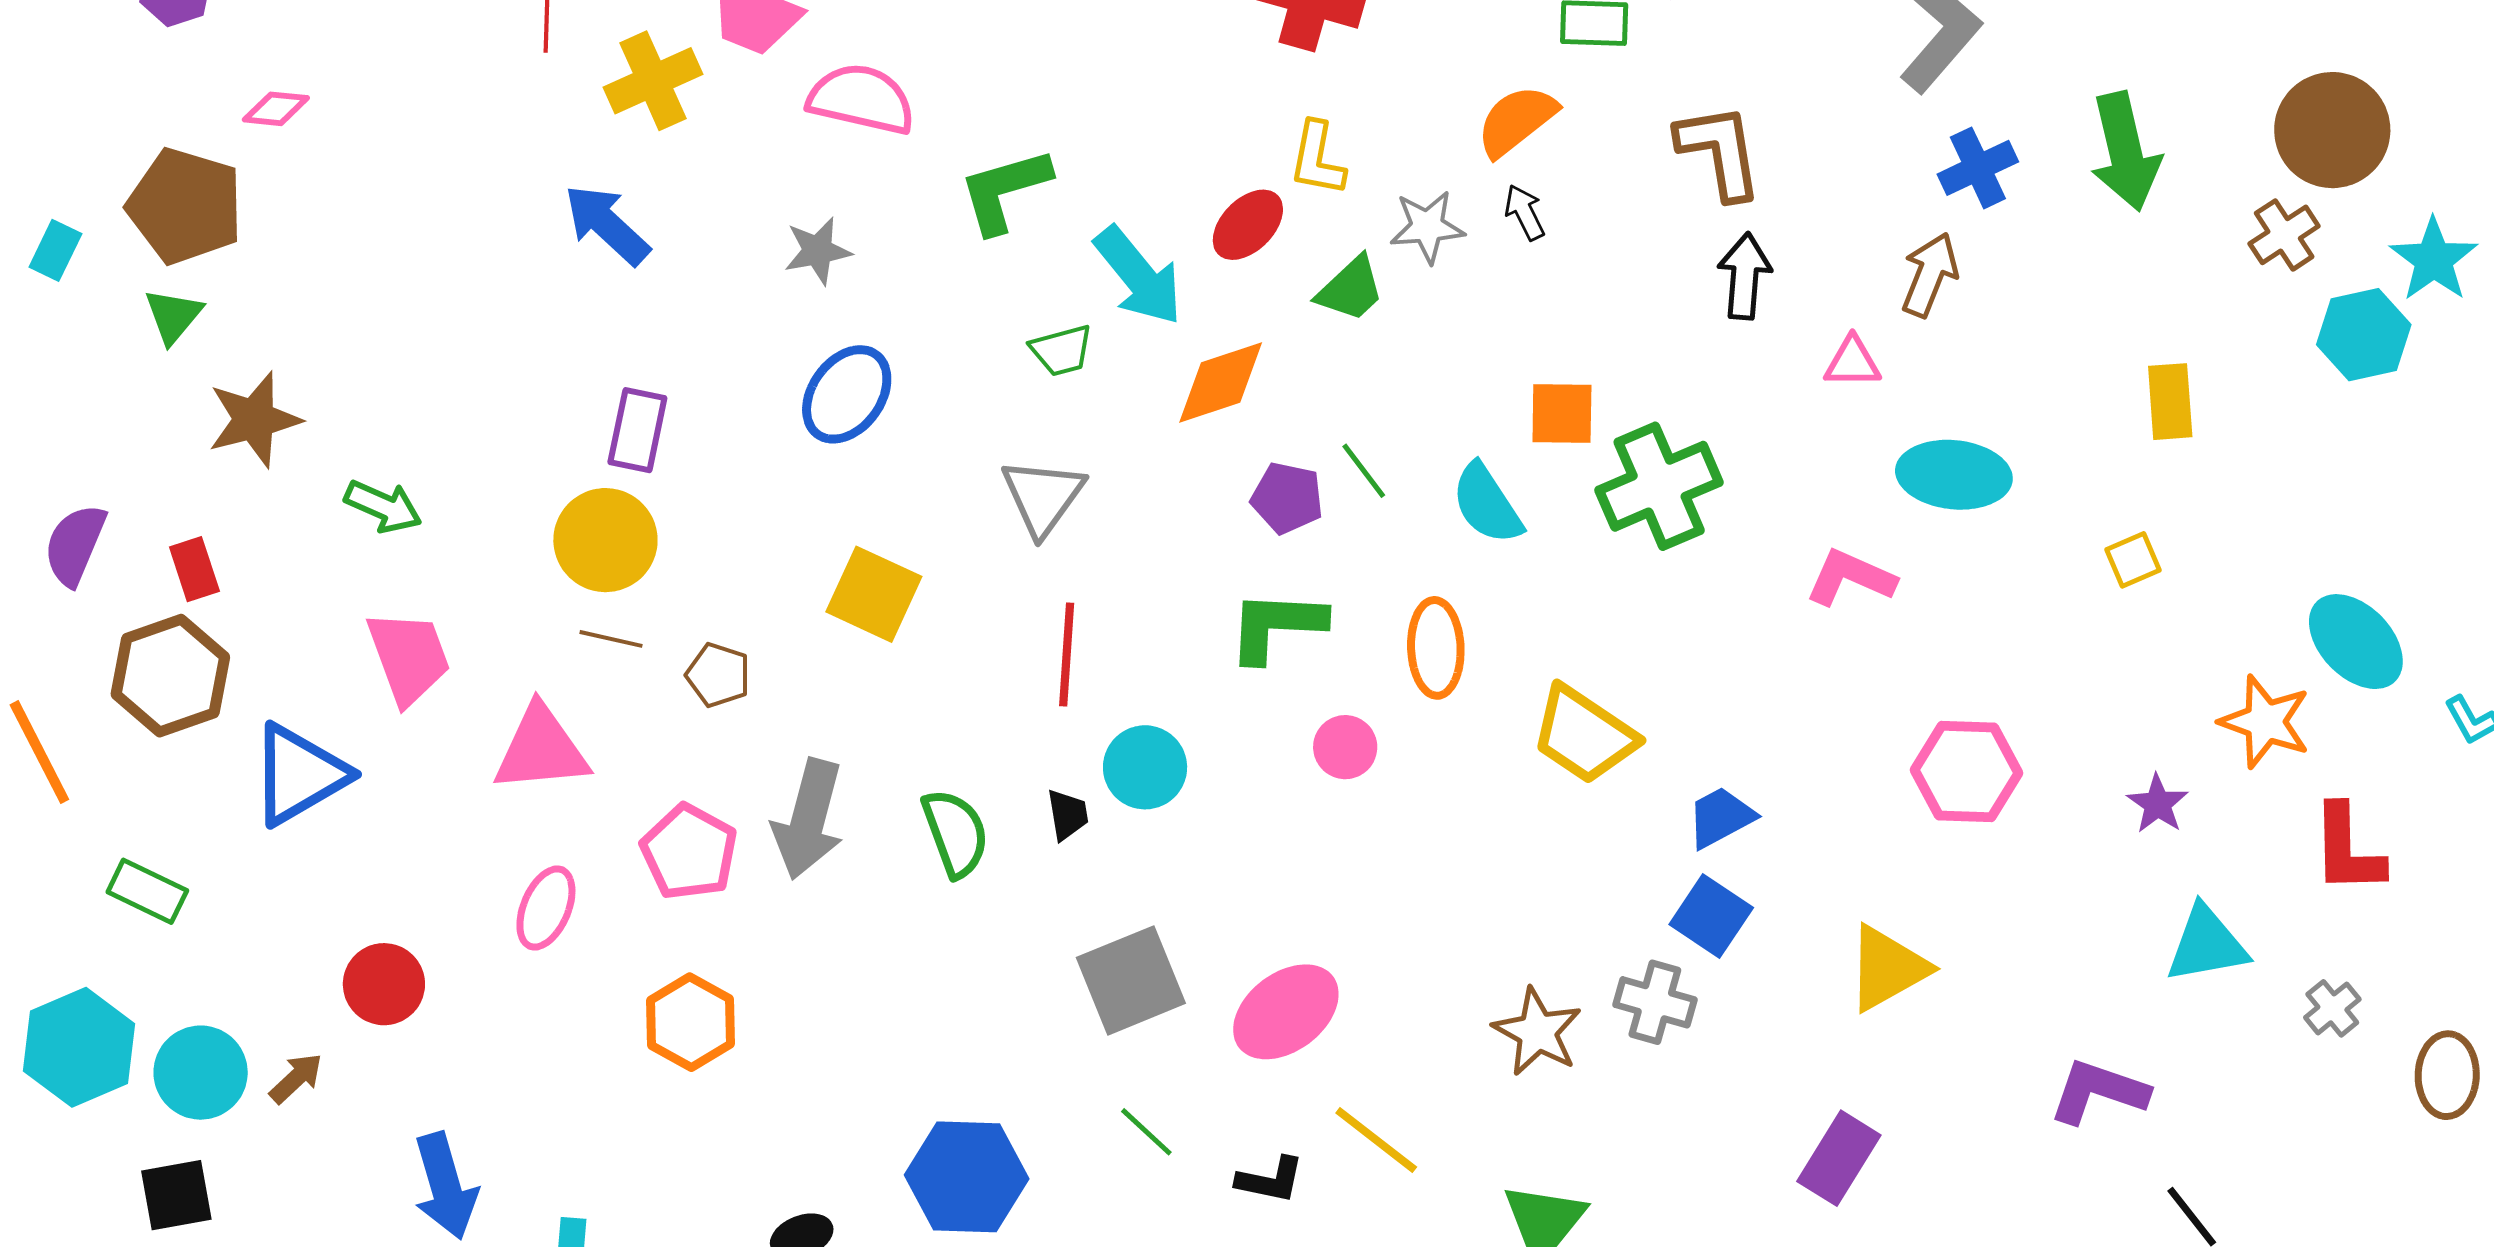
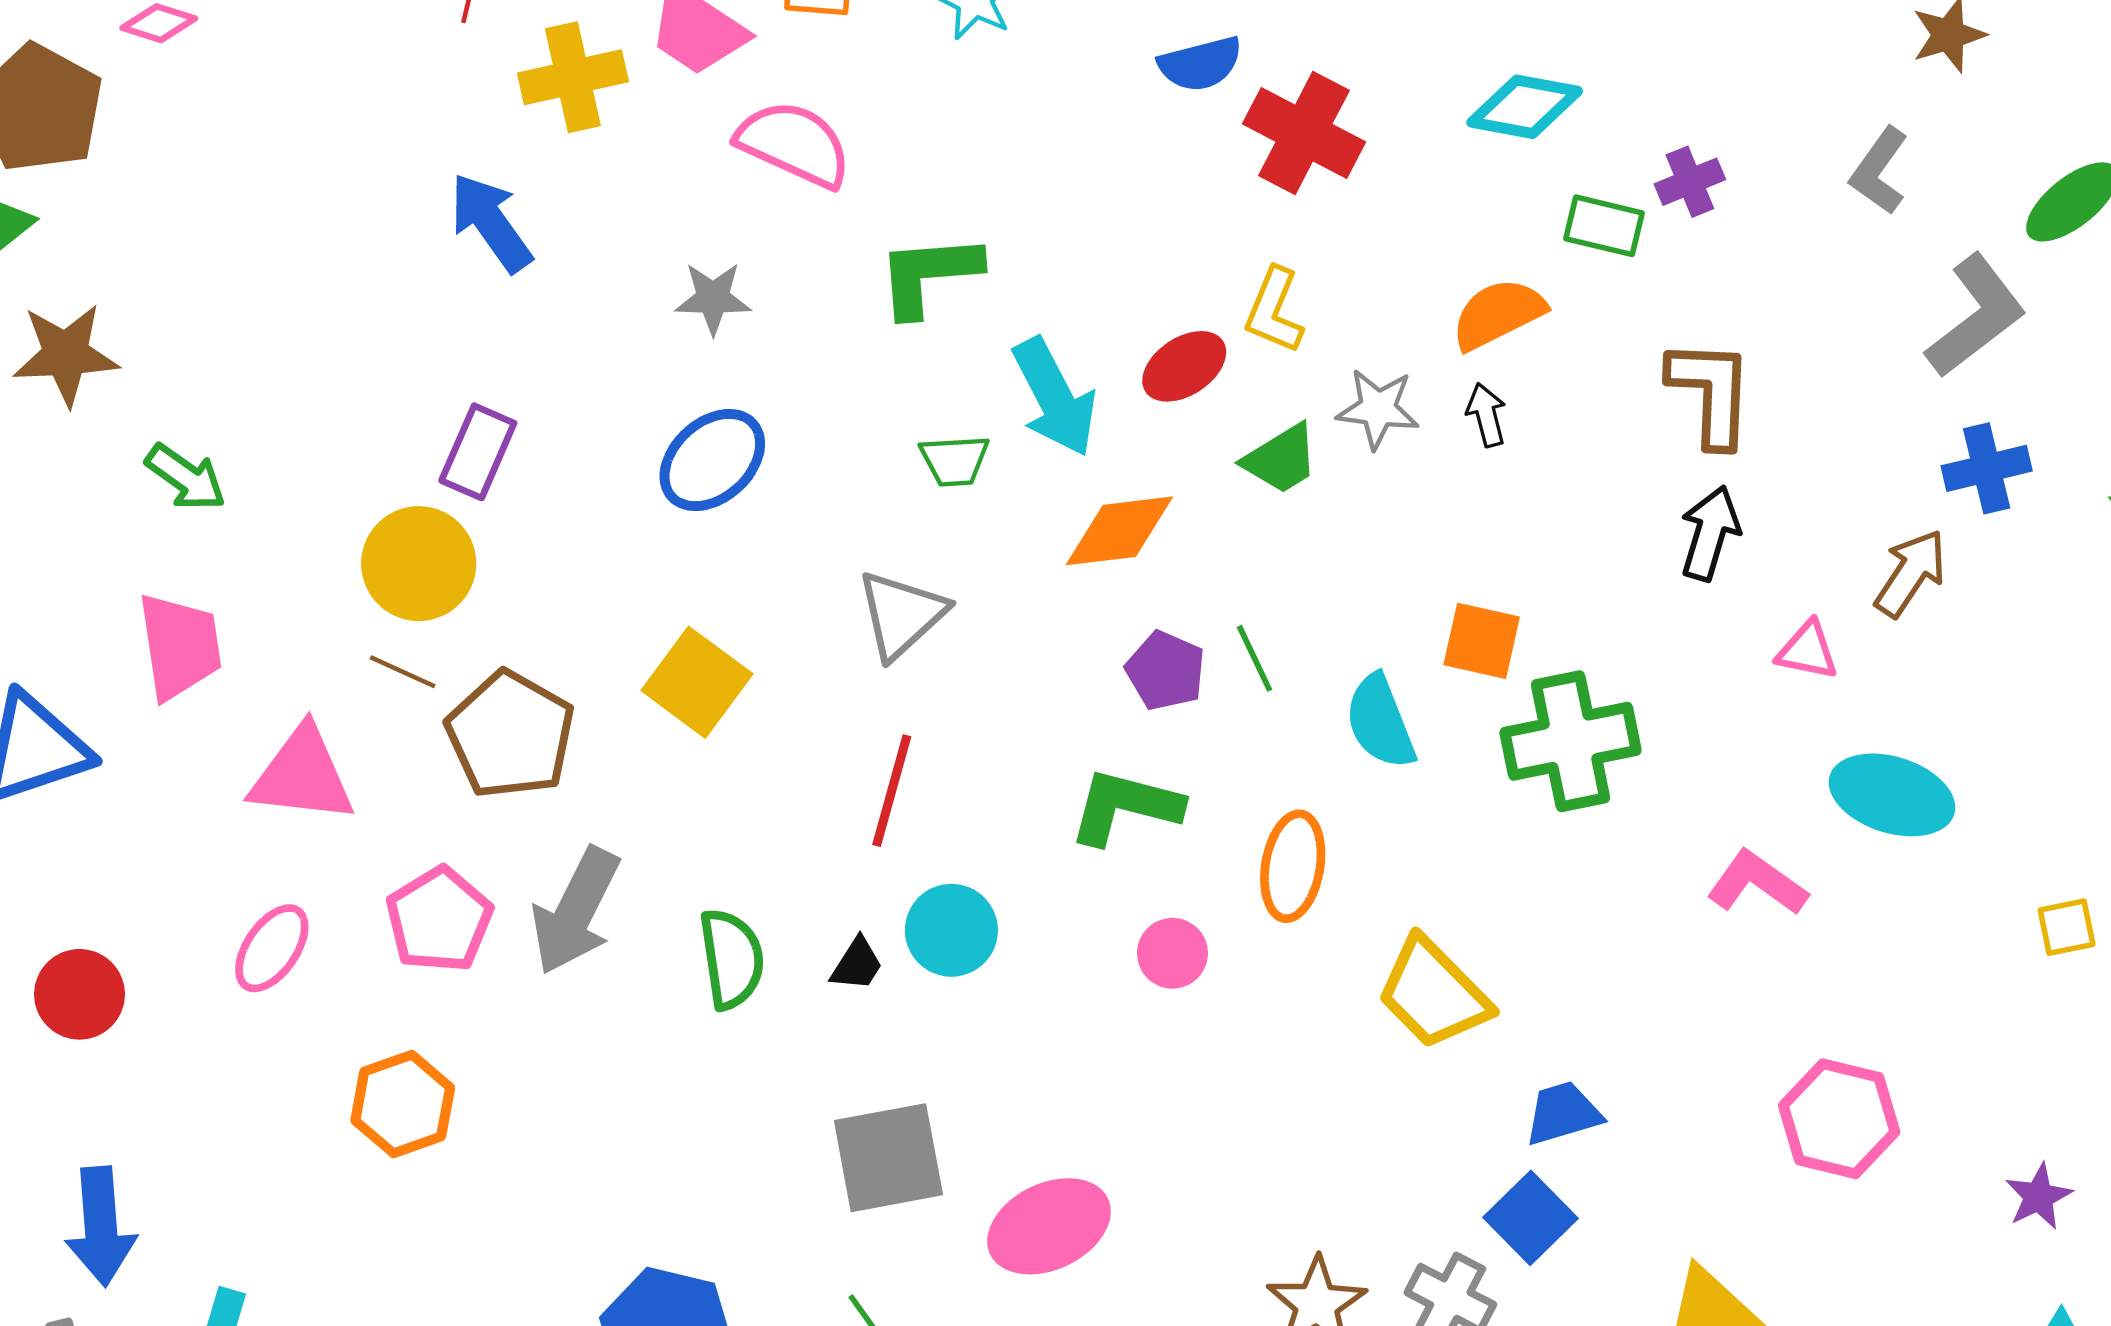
brown pentagon: (718, 675) -> (510, 735), size x1.8
black trapezoid: (1068, 815) -> (857, 964), turned 30

